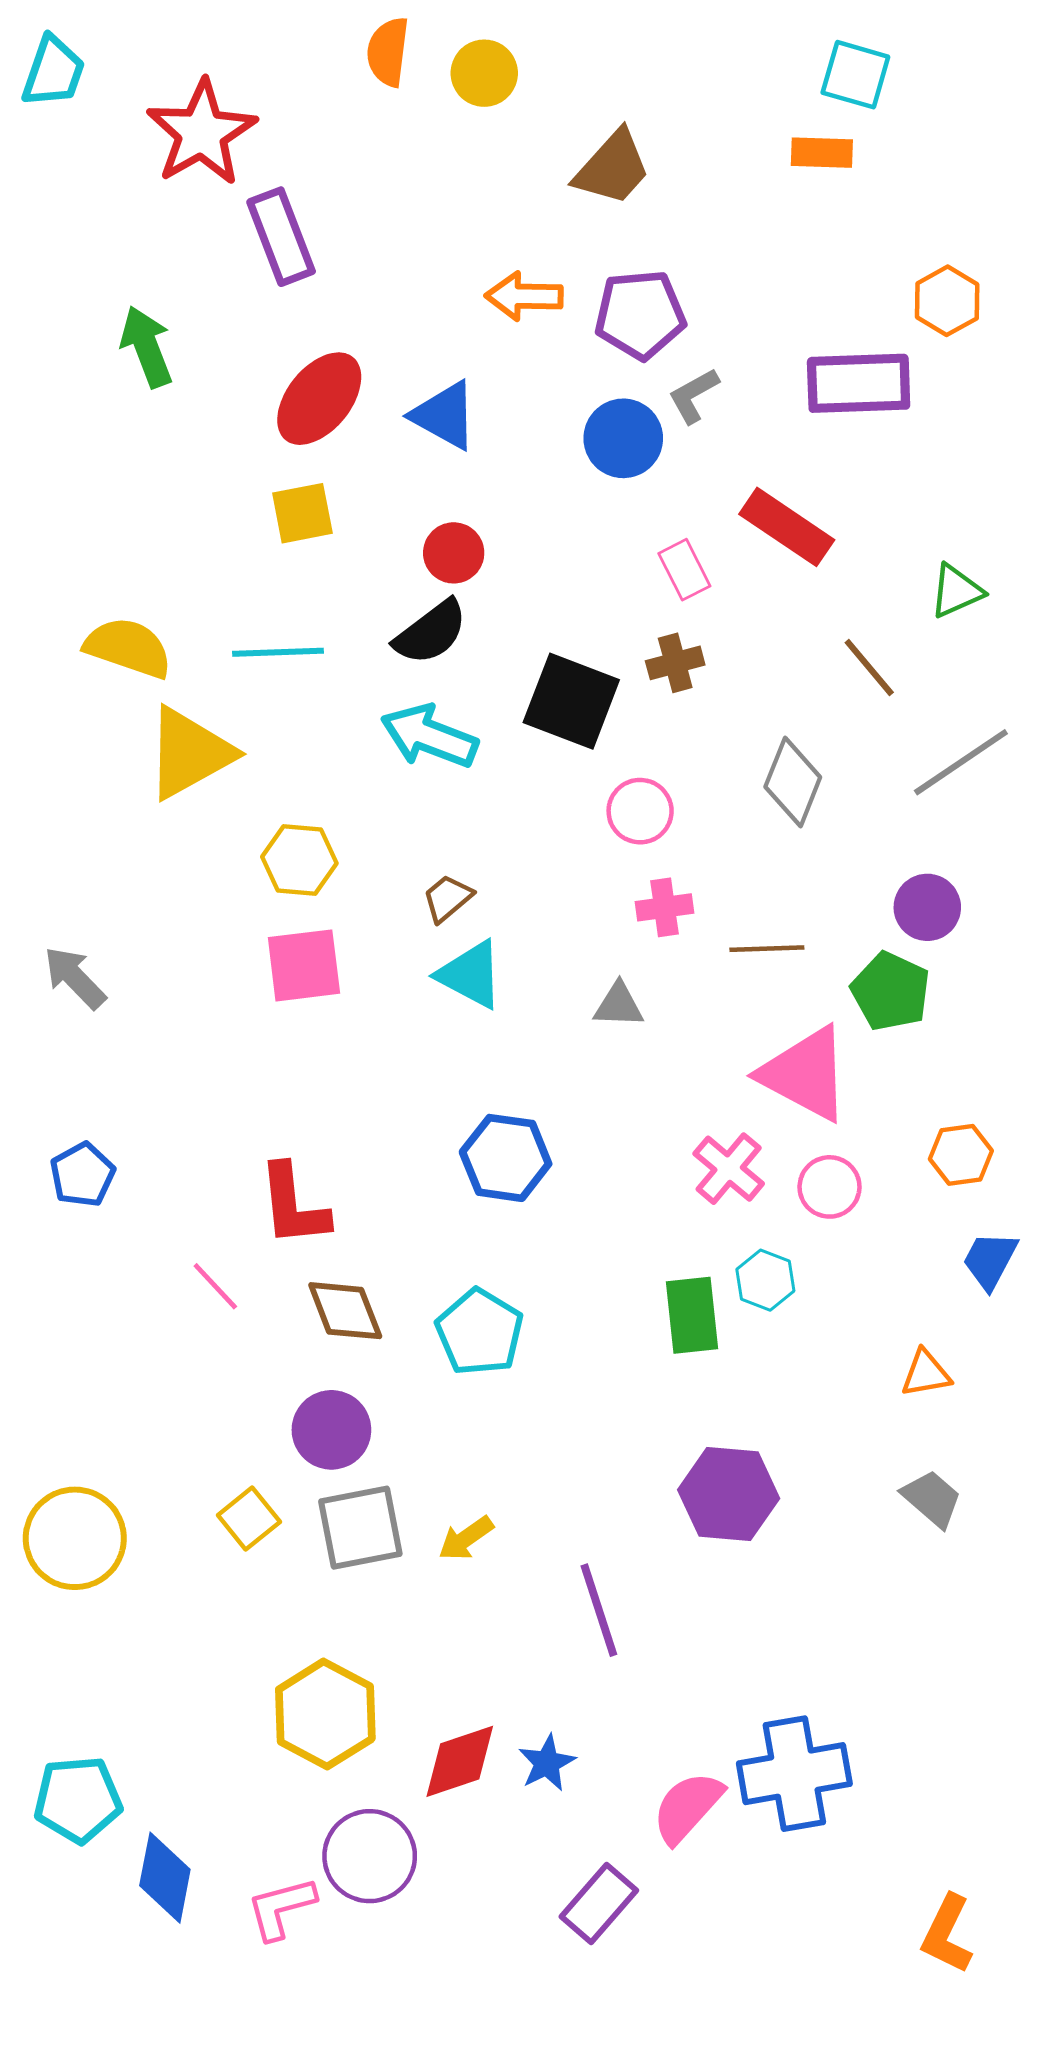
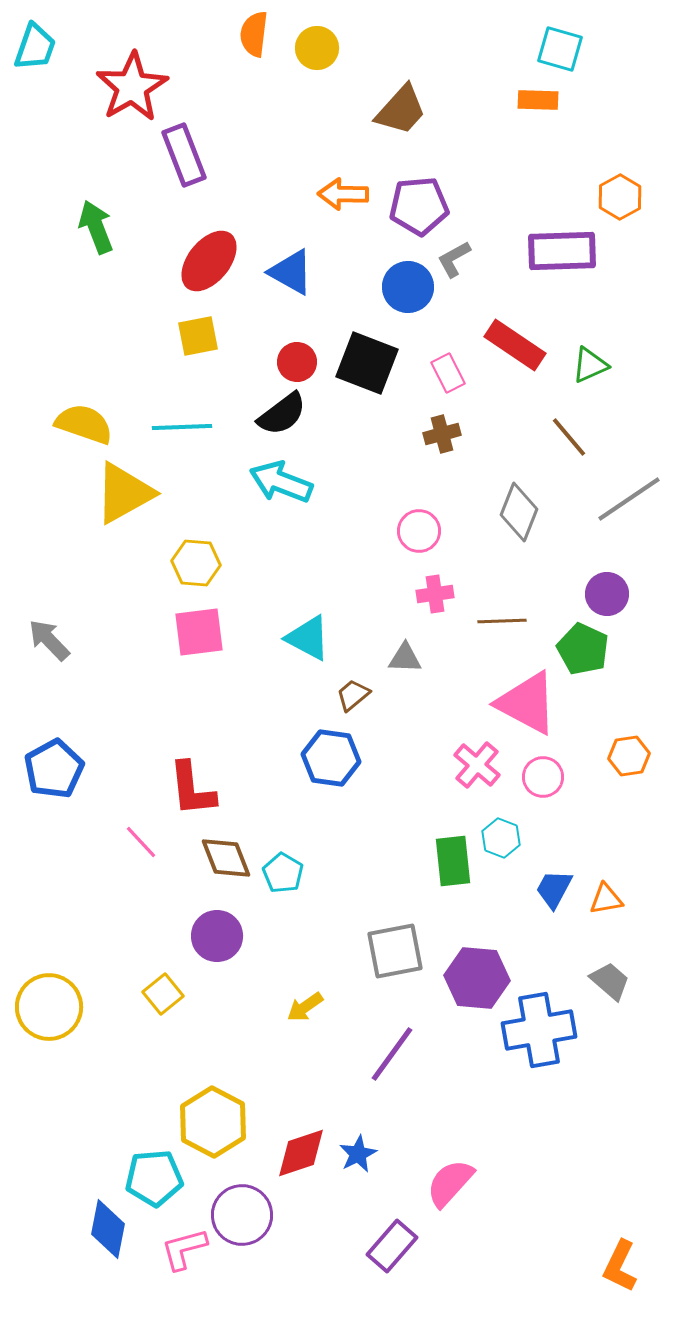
green triangle: (956, 591) -> (590, 365), moved
black square: (571, 701) -> (367, 363), moved
brown trapezoid: (448, 898) -> (353, 695), moved
blue pentagon: (82, 1175) -> (54, 769), size x1.4
blue trapezoid: (990, 1260) -> (554, 889), moved
cyan pentagon: (480, 1332) -> (283, 873), moved, size x0.7
gray square: (360, 1528) -> (395, 951), moved
purple line: (599, 1610) -> (392, 1054), turned 54
blue cross: (794, 1774) -> (539, 1030), moved
cyan pentagon: (78, 1800) -> (154, 1178), moved

